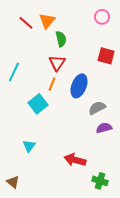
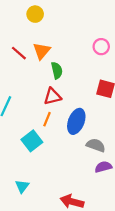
red triangle: (57, 63) -> (52, 96), turned 42
gray semicircle: (97, 108) -> (96, 145), turned 48

